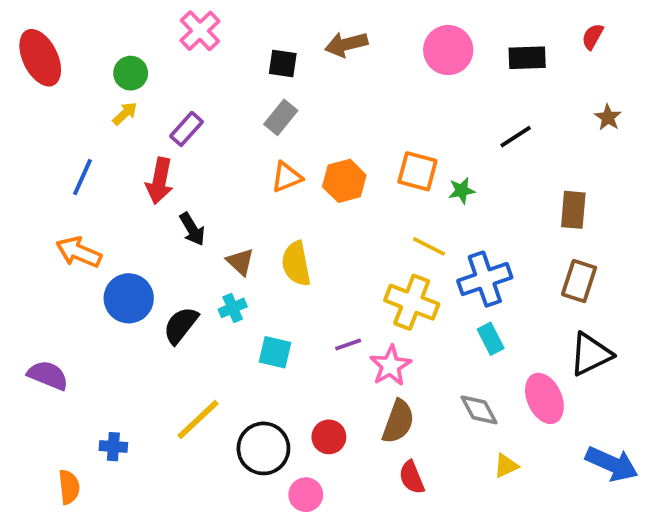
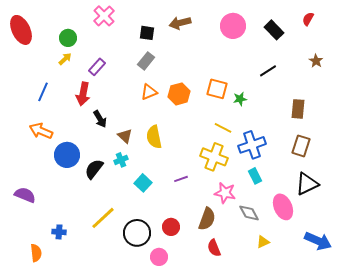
black rectangle: (527, 58) -> (274, 30), turned 48
cyan square: (275, 352) -> (143, 183), turned 30
pink star: (390, 366) -> (225, 193), moved, turned -30

